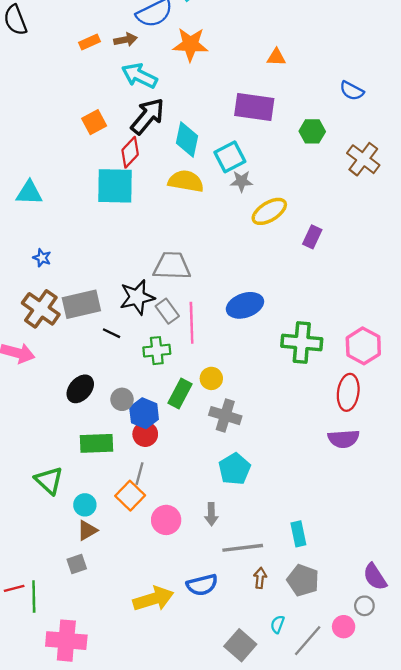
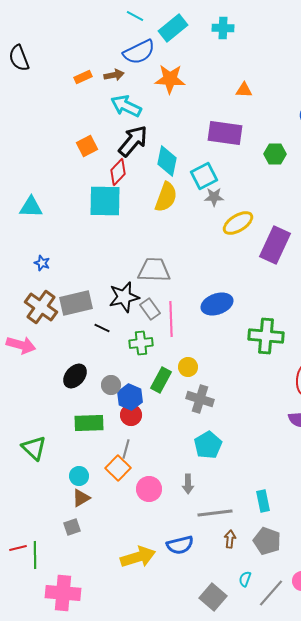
yellow semicircle: (186, 181) -> (166, 197), turned 100
purple rectangle: (312, 237) -> (275, 245), size x1.8
green triangle: (49, 481) -> (34, 448), moved

